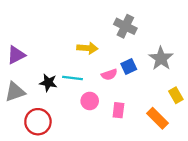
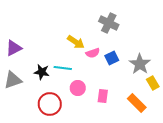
yellow arrow: (87, 48) -> (76, 42), turned 30
gray star: (161, 58) -> (140, 64), moved
pink semicircle: (109, 75) -> (93, 53), moved
red circle: (38, 122) -> (50, 104), moved

